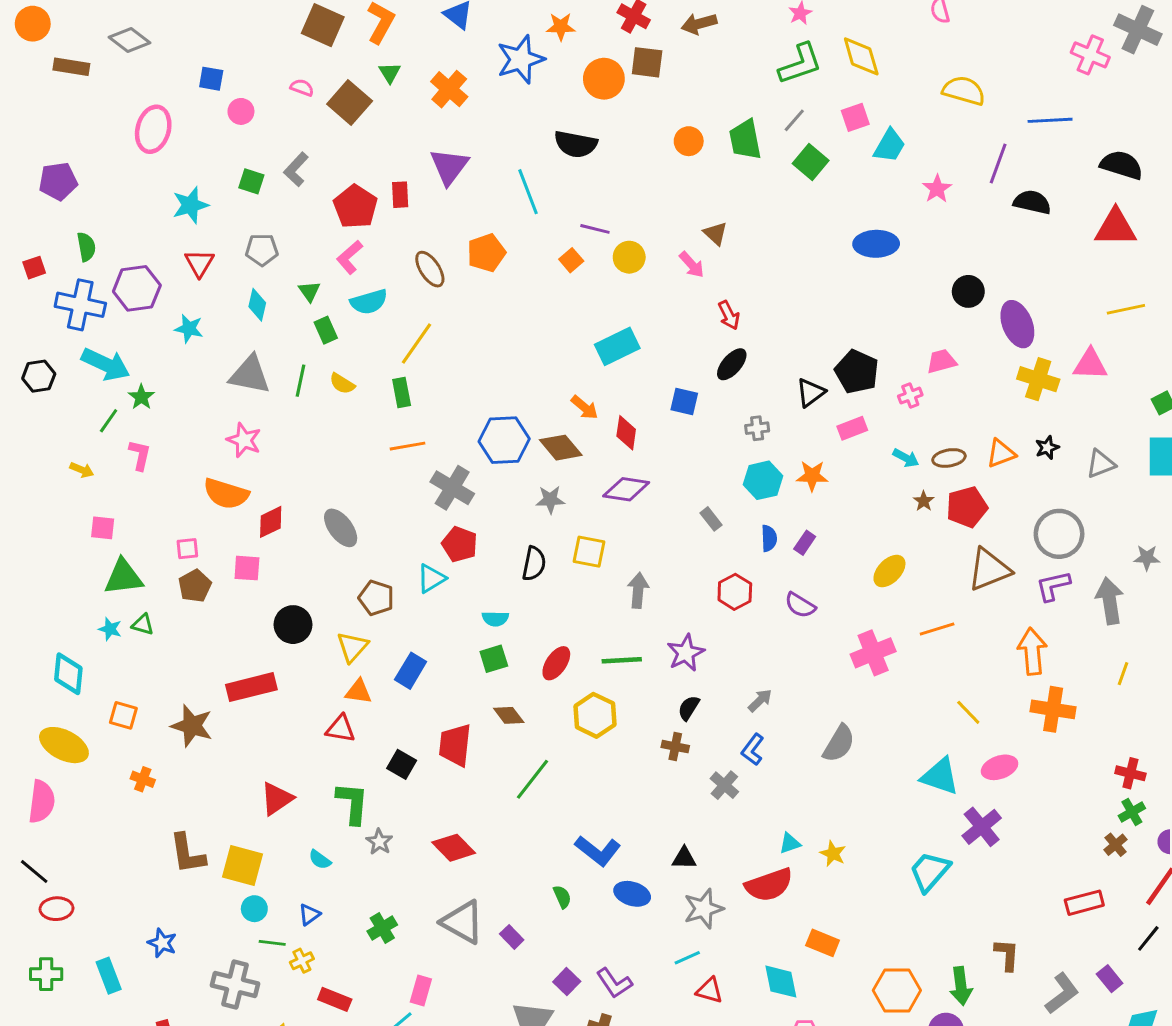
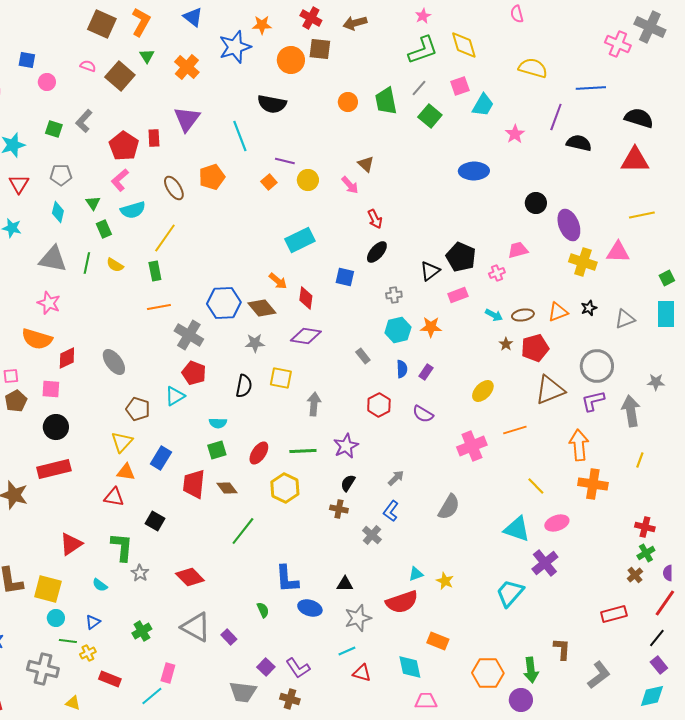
black circle: (293, 625) -> (56, 427), moved
red trapezoid: (455, 745) -> (194, 484), moved
blue L-shape: (598, 851) -> (287, 579), turned 48
purple rectangle: (1110, 979) -> (659, 665), moved

